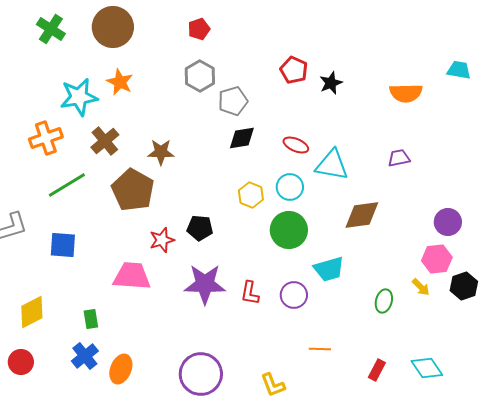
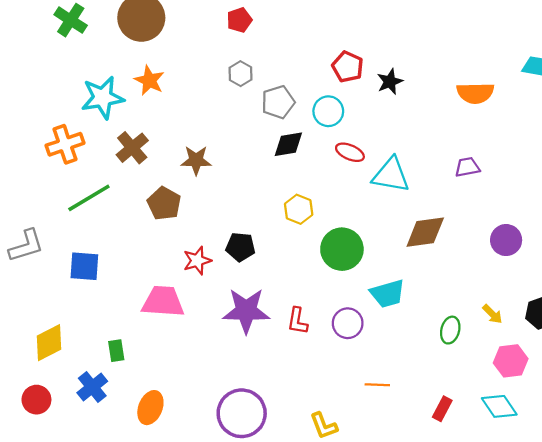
gray hexagon: (200, 76) -> (240, 74), size x0.7
cyan circle: (290, 187) -> (328, 111), moved
brown pentagon: (133, 190) -> (164, 204), size x0.7
purple circle: (448, 222) -> (506, 240), moved
pink hexagon: (437, 259) -> (511, 361), moved
blue cross: (85, 356) -> (92, 387), moved

